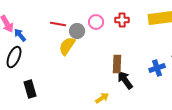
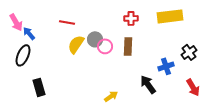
pink circle: (96, 22) -> (105, 46), moved
gray circle: (77, 31) -> (95, 39), moved
brown rectangle: (117, 64) -> (128, 46), moved
black arrow: (125, 80) -> (148, 84), moved

